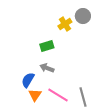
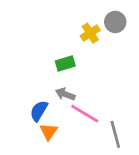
pink line: (58, 95) -> (85, 114), moved

